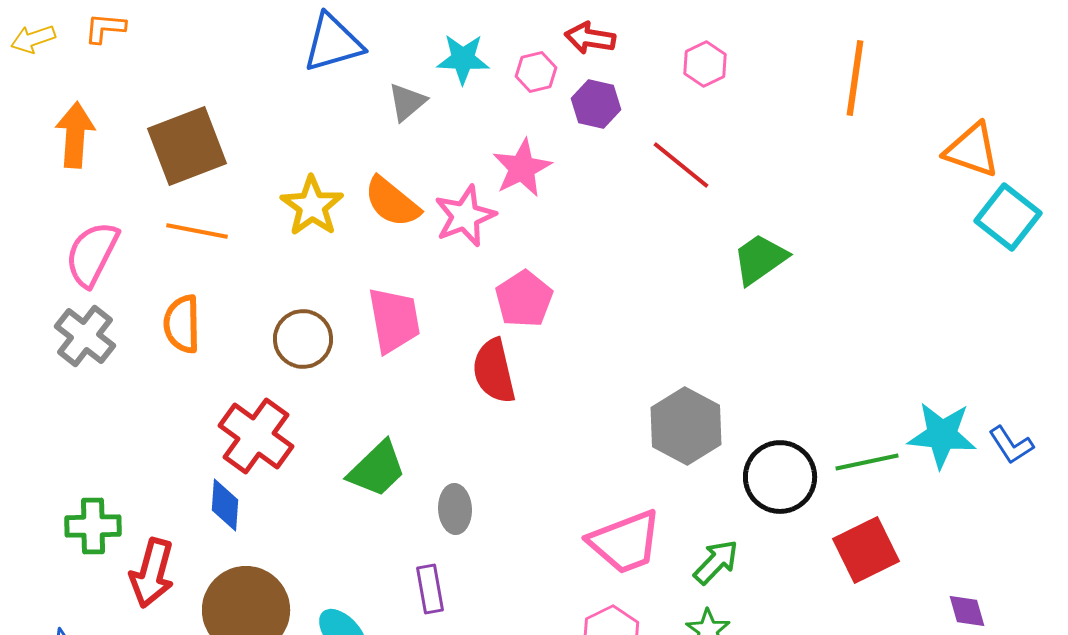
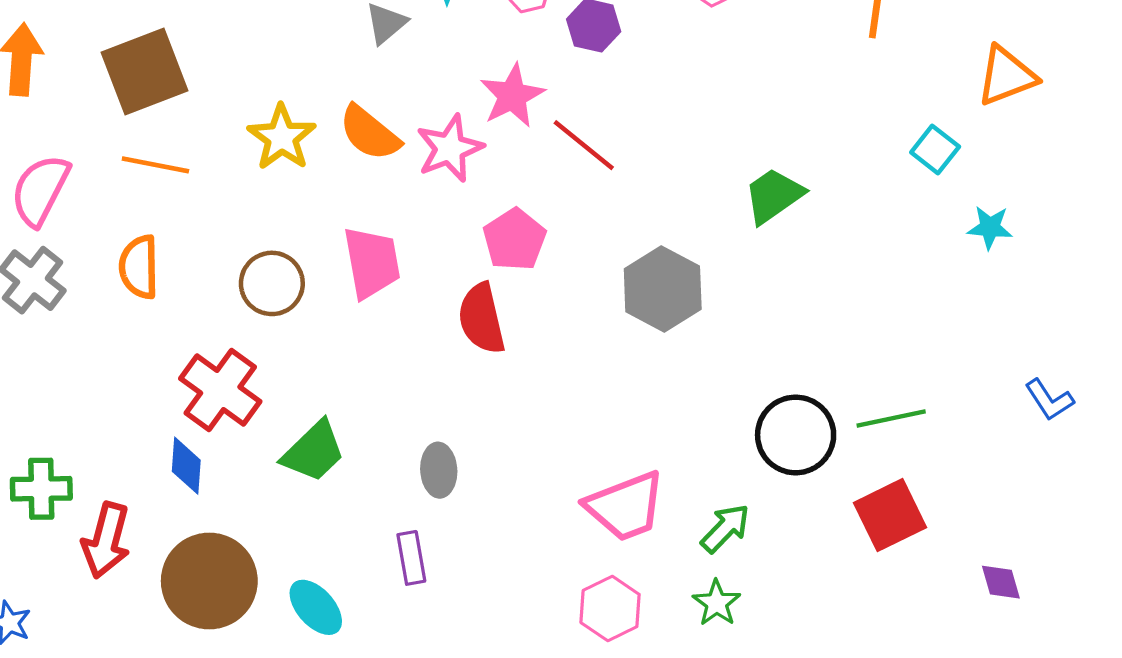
orange triangle: (972, 150) -> (1006, 76), turned -40
red line: (681, 165) -> (584, 145), moved
cyan square: (1008, 217) -> (935, 149), moved, size x0.7
gray hexagon: (686, 426) -> (663, 289), moved
cyan star: (942, 435) -> (990, 227), moved, size x0.6
green trapezoid: (377, 469) -> (314, 451), moved

